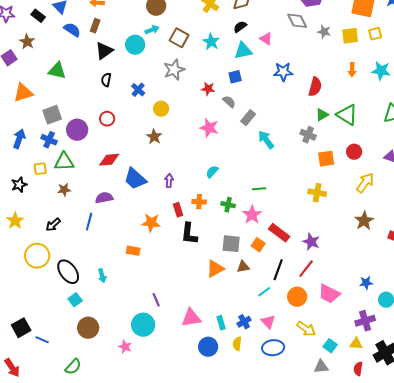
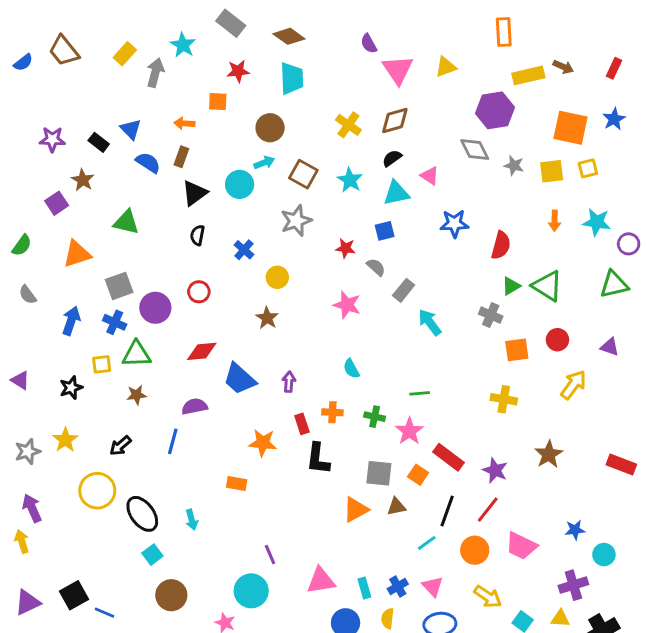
cyan semicircle: (212, 172) -> (351, 369), turned -72
brown star: (364, 221) -> (549, 454), moved

